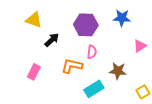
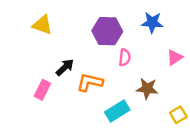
black arrow: (52, 40) -> (65, 67), moved
pink semicircle: (92, 52) -> (125, 57), moved

